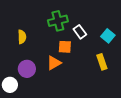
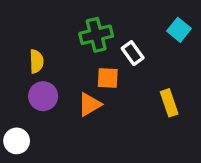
cyan square: (108, 36) -> (179, 30), moved
purple circle: (27, 69) -> (43, 96), moved

